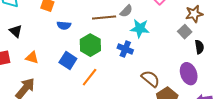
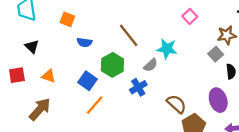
gray semicircle: (126, 11) -> (151, 65), moved
brown line: (104, 17) -> (129, 35), turned 55
blue cross: (125, 49) -> (138, 87), moved, turned 35
orange line: (90, 77) -> (95, 105), moved

